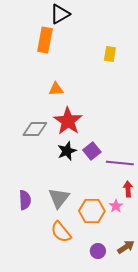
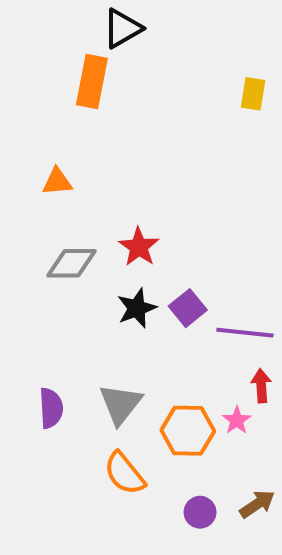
yellow rectangle: (110, 54) -> (253, 94), moved
orange triangle: (56, 89) -> (57, 182), moved
red star: (68, 121) -> (139, 247), size x0.7

